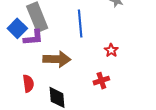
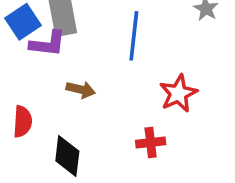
red star: (111, 50) -> (178, 93), size x1.5
brown arrow: (57, 59) -> (81, 90), size x0.6

